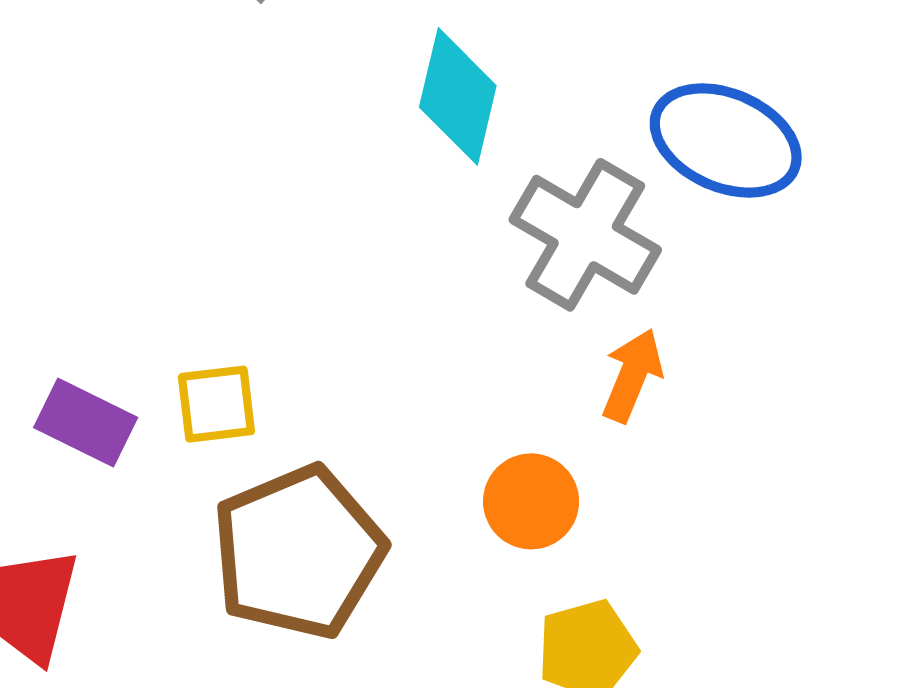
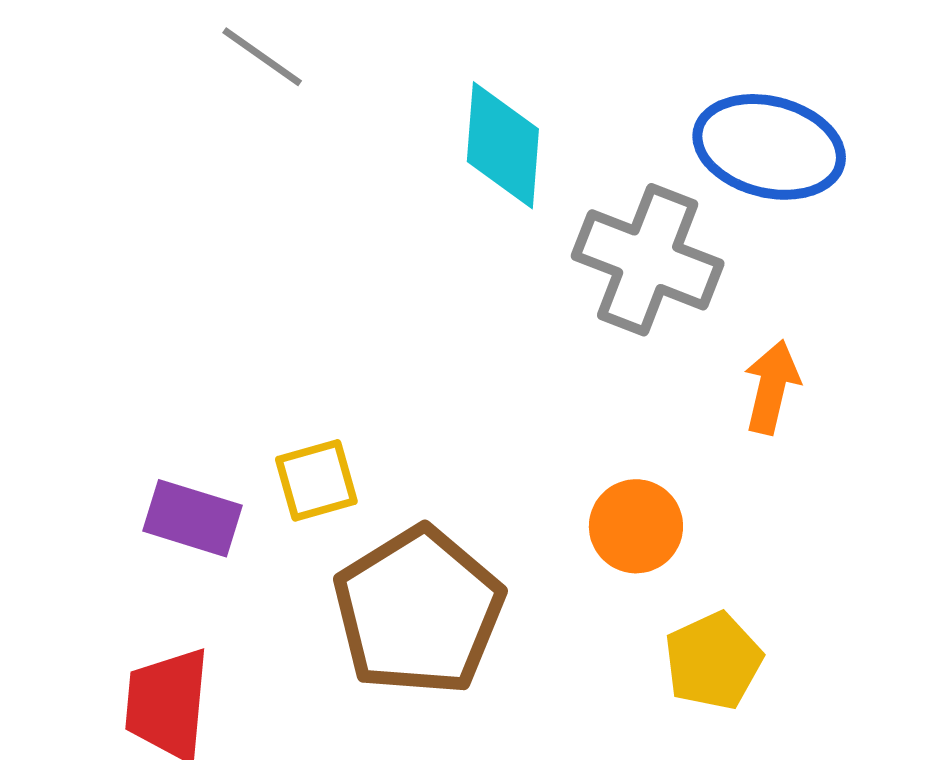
orange arrow: (632, 375) -> (772, 387), moved

